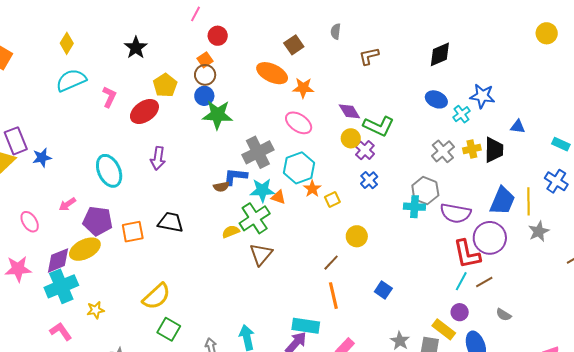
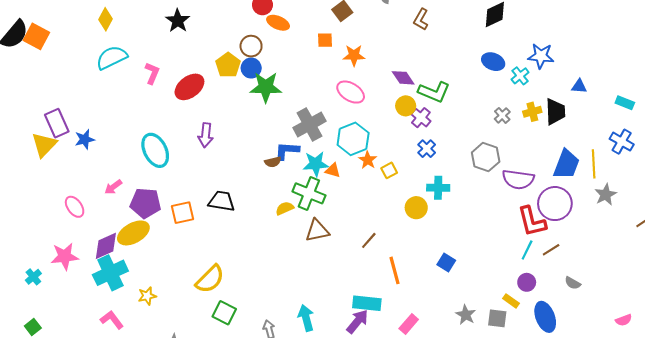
brown L-shape: (369, 56) -> (421, 19), turned -45
orange square: (205, 60) -> (325, 40), moved, turned 35
orange ellipse: (272, 73) -> (278, 23), moved, size x0.7
yellow pentagon: (165, 85) -> (228, 65), moved
gray cross: (443, 151) -> (502, 115), size x0.7
cyan cross: (414, 207) -> (438, 188), moved
green cross: (255, 218) -> (309, 193), turned -32
brown triangle: (261, 254) -> (317, 231), turned 40
brown line: (331, 263) -> (369, 240), moved
yellow rectangle: (444, 329) -> (511, 301), size x0.7

